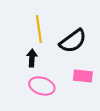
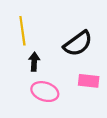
yellow line: (39, 29) -> (22, 31), moved

